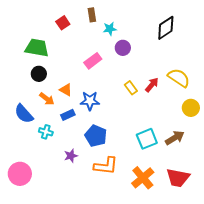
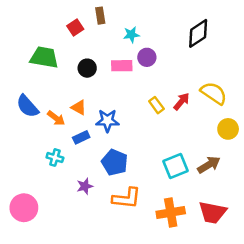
brown rectangle: (92, 15) -> (100, 16), moved
pink rectangle: (93, 61) -> (122, 66), moved, turned 36
black circle: (39, 74) -> (87, 68), moved
blue semicircle: (24, 114) -> (27, 106), moved
orange cross: (143, 178) -> (171, 213), turned 30

